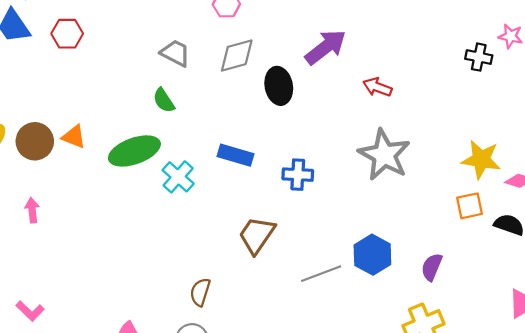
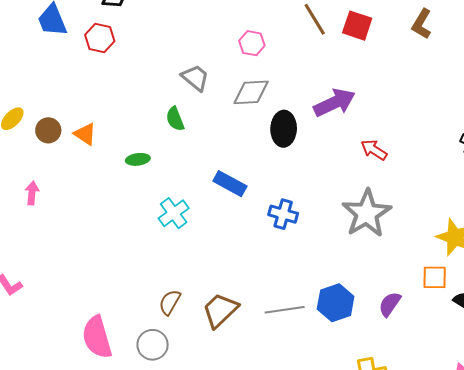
brown circle: (35, 141) -> (48, 130), size x0.7
green ellipse: (134, 151) -> (138, 159), size x0.5
cyan cross: (178, 177) -> (174, 213), moved
brown trapezoid: (257, 235) -> (220, 310), moved
purple semicircle: (432, 267) -> (390, 304), moved

